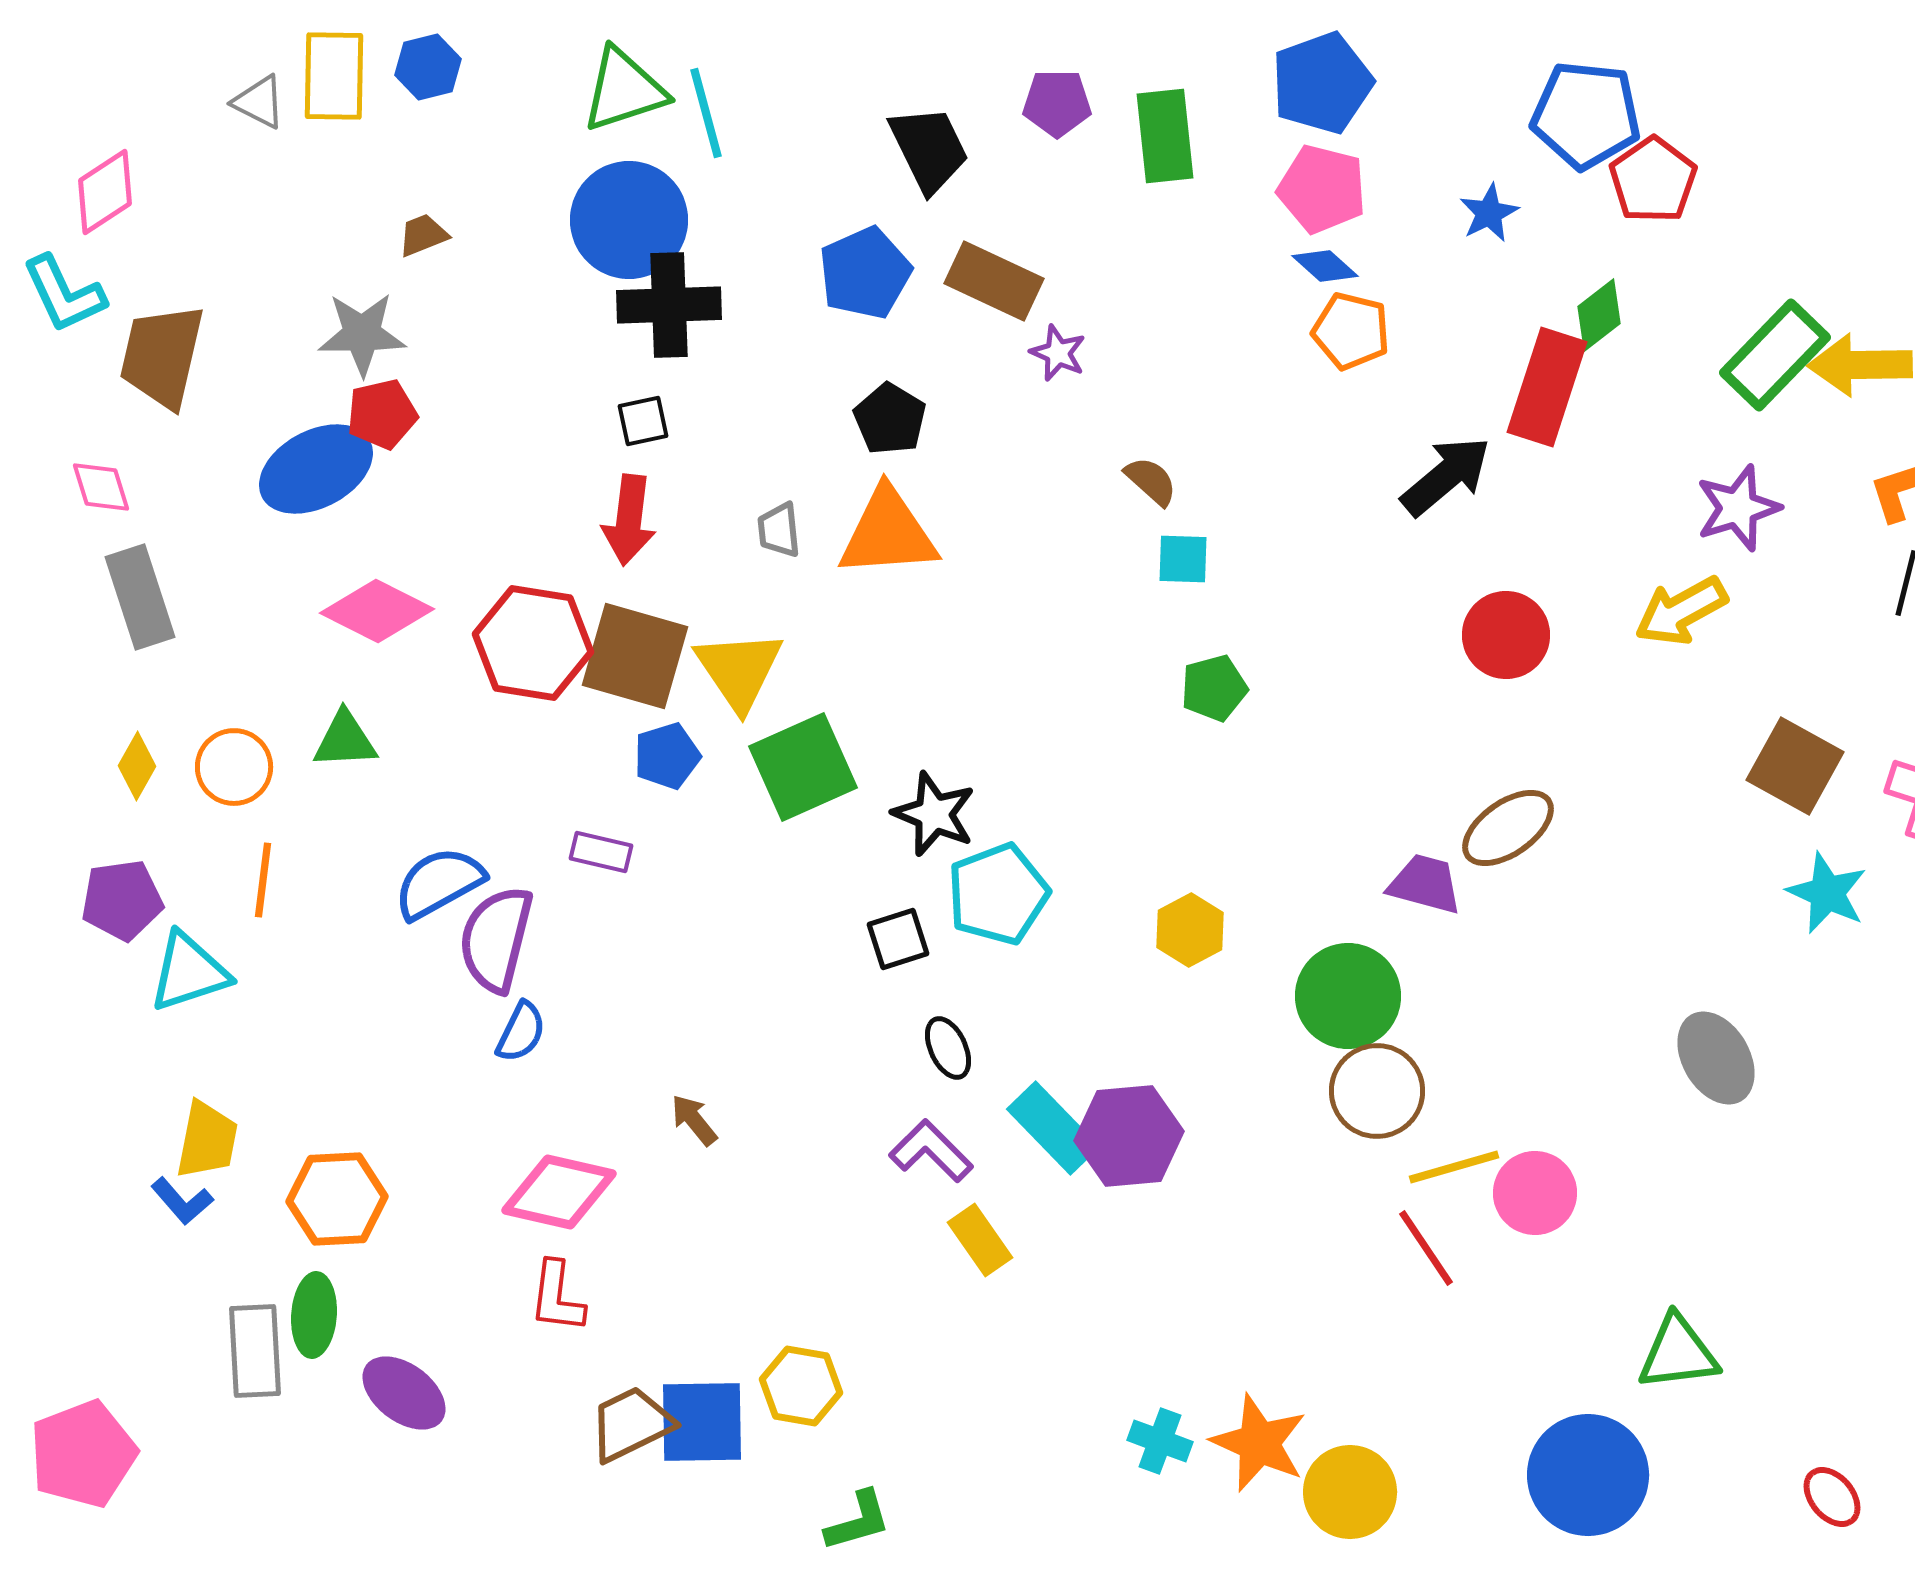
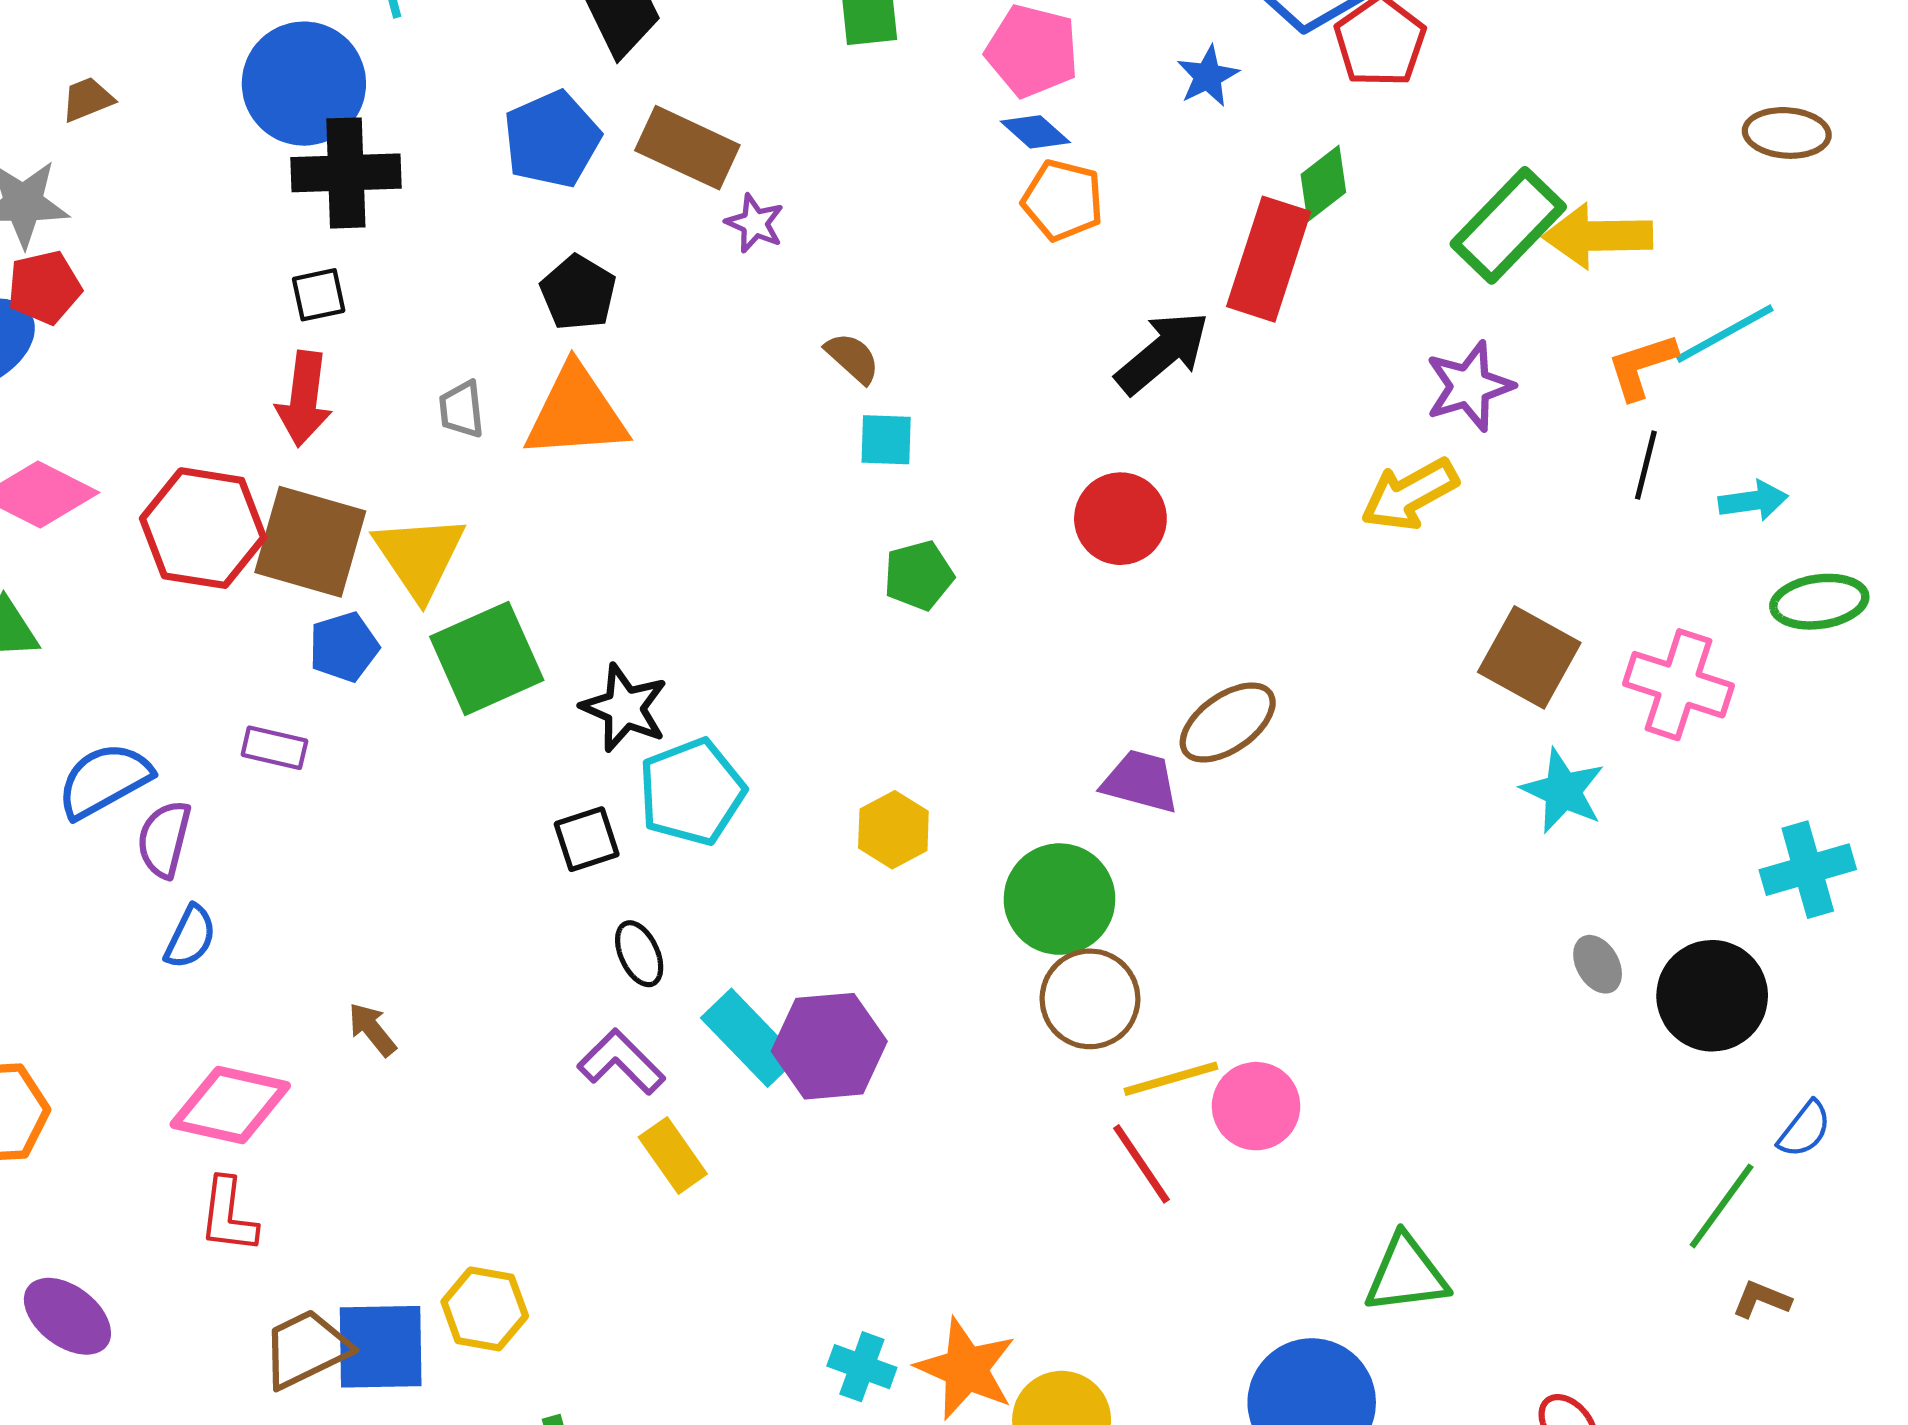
red circle: (1506, 635) -> (1120, 519), moved
purple semicircle: (496, 939) -> (164, 839), size x0.7
gray ellipse: (1716, 1058) -> (1598, 964), moved, size x0.6

